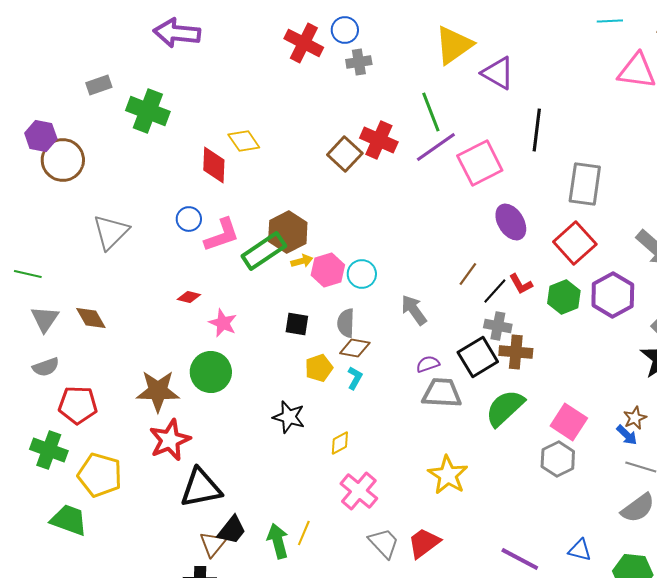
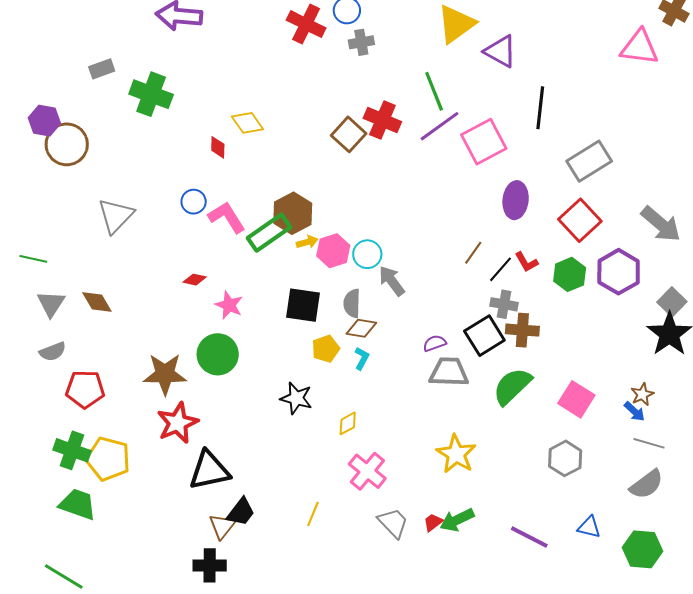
red diamond: (214, 165) -> (218, 147), size x0.6
gray rectangle: (585, 184) -> (589, 161), turned 51
purple ellipse: (511, 222) -> (516, 200), turned 39
pink L-shape: (222, 235) -> (227, 217), turned -102
gray arrow: (414, 310) -> (392, 281), moved
black square: (297, 324) -> (303, 305), size x1.5
green cross: (49, 450) -> (72, 450), moved
gray hexagon: (558, 459) -> (565, 458), moved
green arrow: (278, 541) -> (457, 520), moved, turned -100
red trapezoid: (424, 543) -> (433, 522), size x0.6

